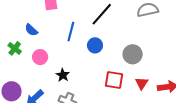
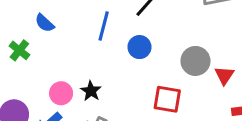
pink circle: (40, 57) -> (61, 93), moved
red triangle: (142, 83) -> (224, 75), moved

